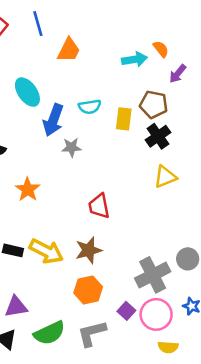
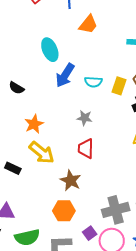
cyan semicircle: (90, 107) -> (93, 82), moved
gray star: (71, 147) -> (85, 118), moved
brown star: (89, 250) -> (71, 180), turned 30
yellow arrow: (46, 251) -> (42, 153), moved

